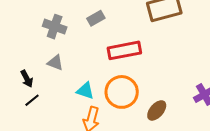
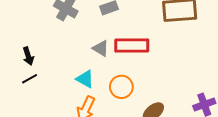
gray triangle: (55, 63) -> (101, 48), moved
orange circle: (122, 92) -> (121, 87), size x0.7

